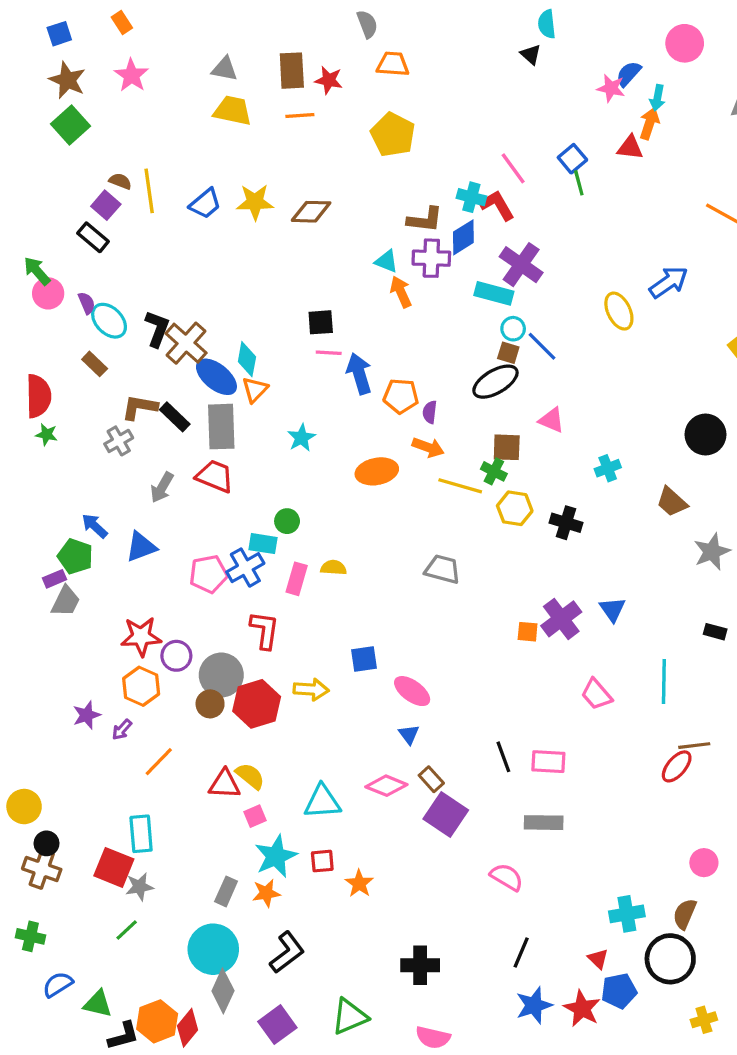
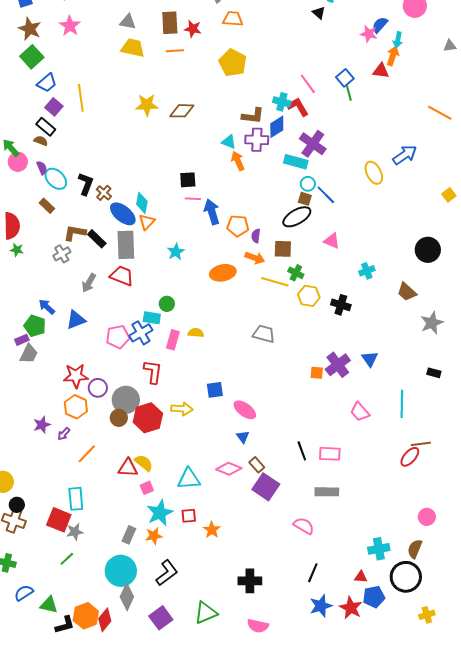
brown semicircle: (120, 181) -> (41, 141), moved
blue trapezoid: (205, 204) -> (47, 83), moved
brown cross: (186, 343) -> (104, 193), size x0.6
brown square: (507, 447) -> (283, 249), moved
red triangle: (598, 959) -> (361, 577), turned -40

